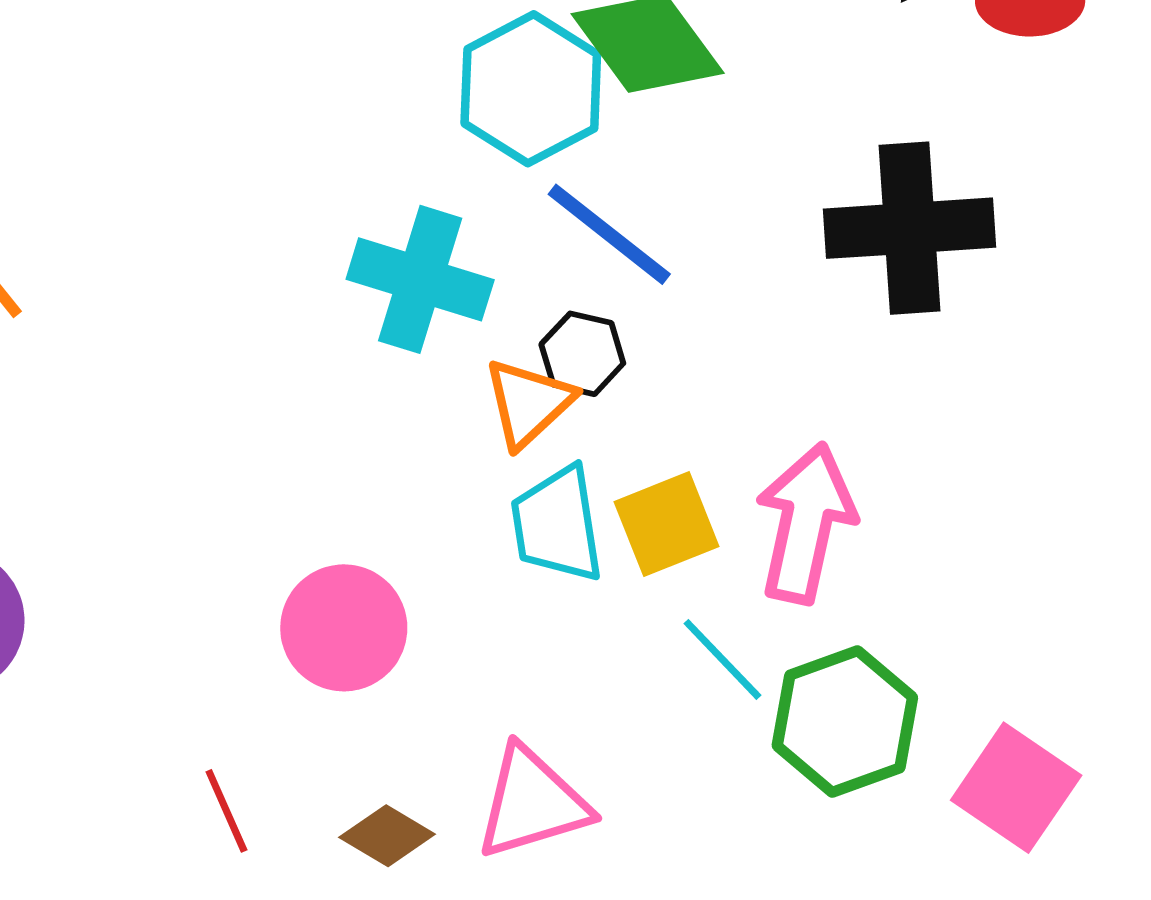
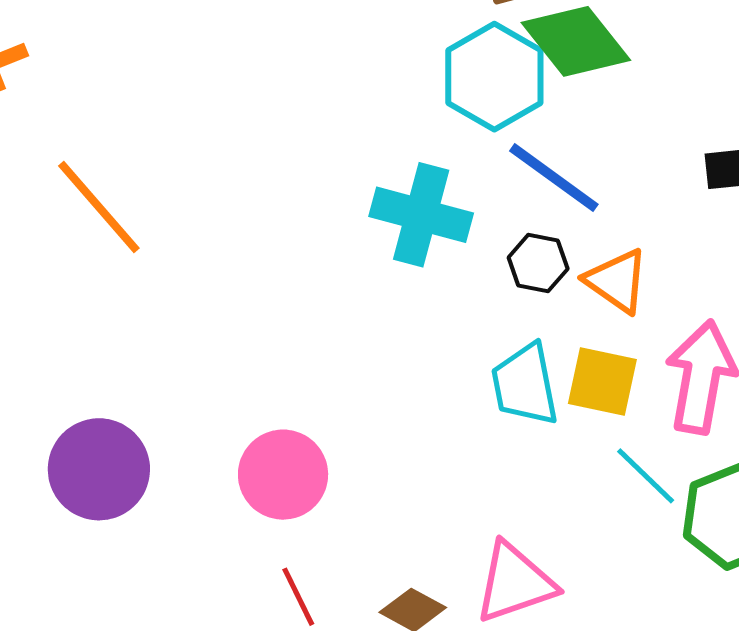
orange triangle: (529, 403) -> (617, 281), moved, turned -40
yellow square: (667, 524) -> (602, 381), turned 36
pink circle: (344, 628) -> (283, 475), moved

